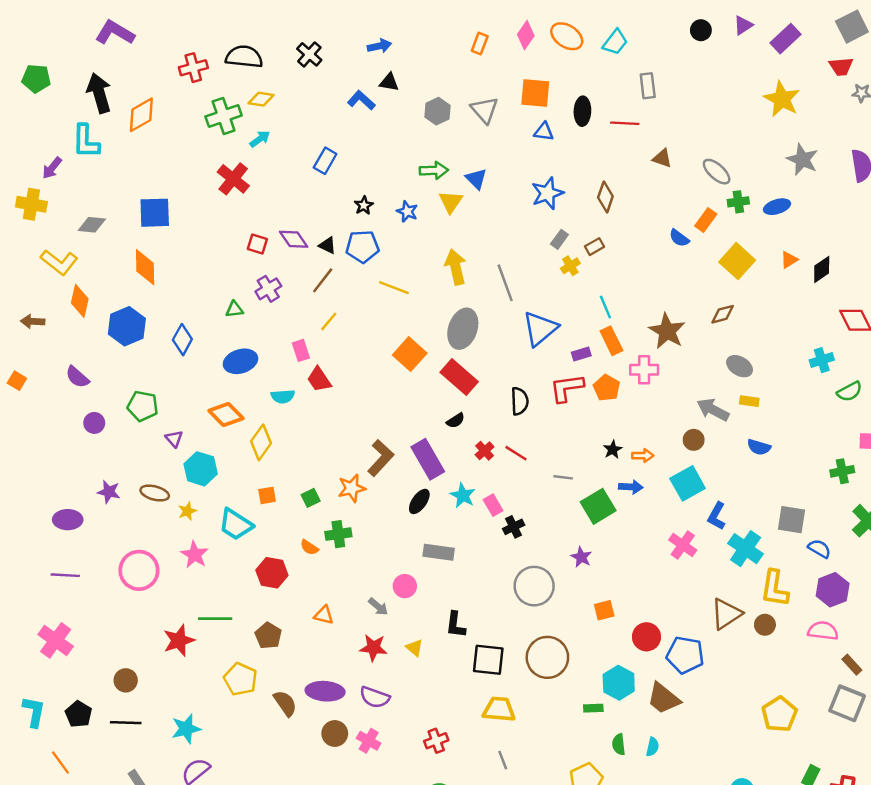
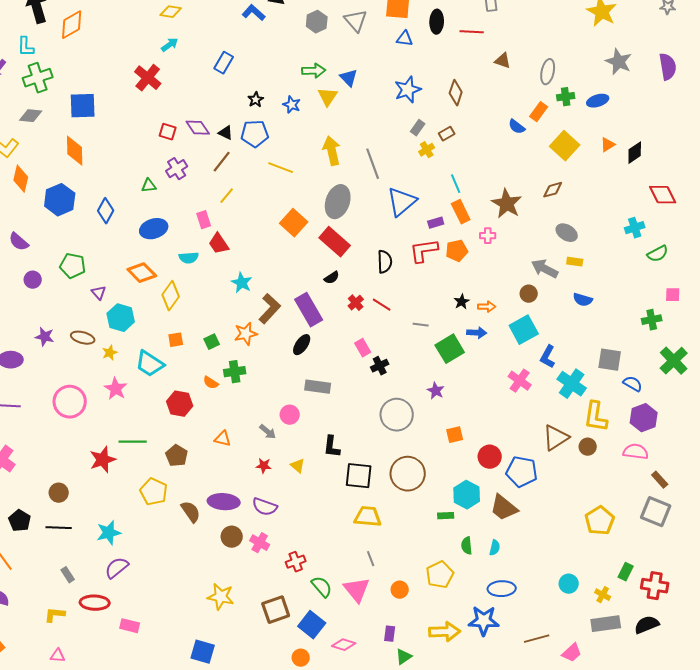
green cross: (224, 116) -> (38, 78), moved
cyan L-shape: (86, 141) -> (26, 47), size x0.7
gray ellipse: (717, 172) -> (548, 72), turned 60
pink cross: (644, 370) -> (488, 236), size x0.7
orange pentagon: (607, 388) -> (457, 251), turned 30
cyan star: (463, 495) -> (242, 283), moved
red star: (373, 648) -> (264, 466), size x0.7
red cross: (436, 741) -> (296, 562), moved

